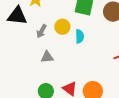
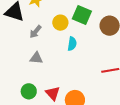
yellow circle: (62, 27) -> (60, 23), moved

